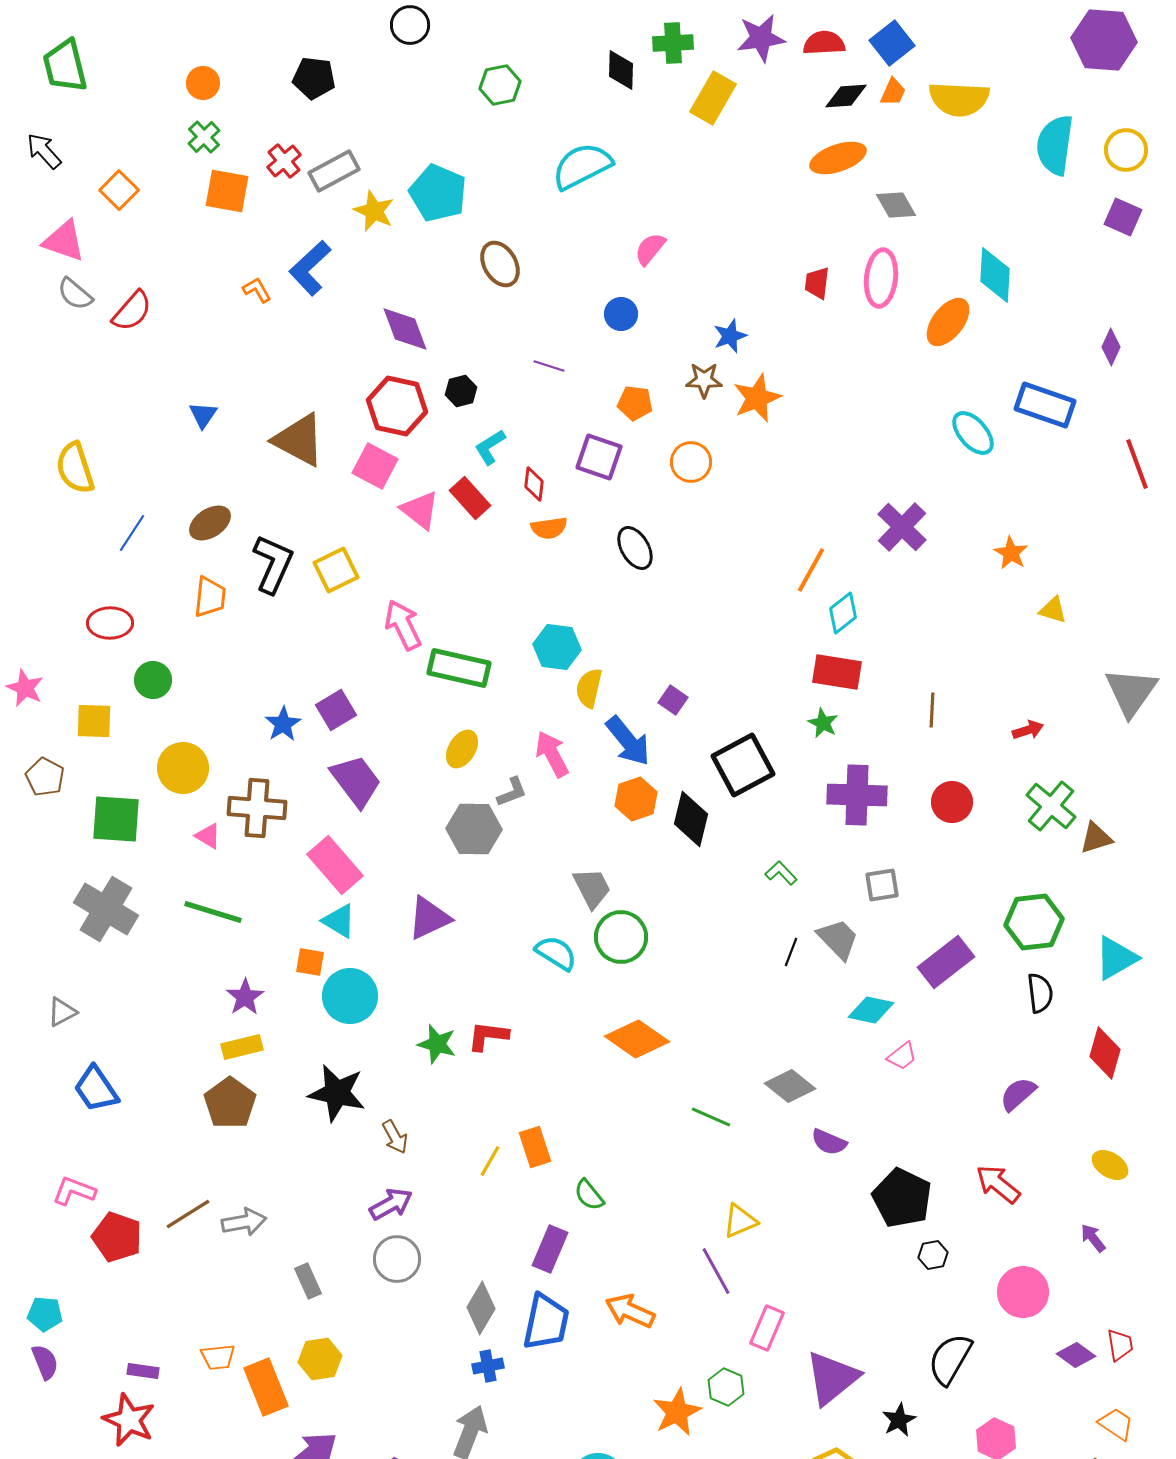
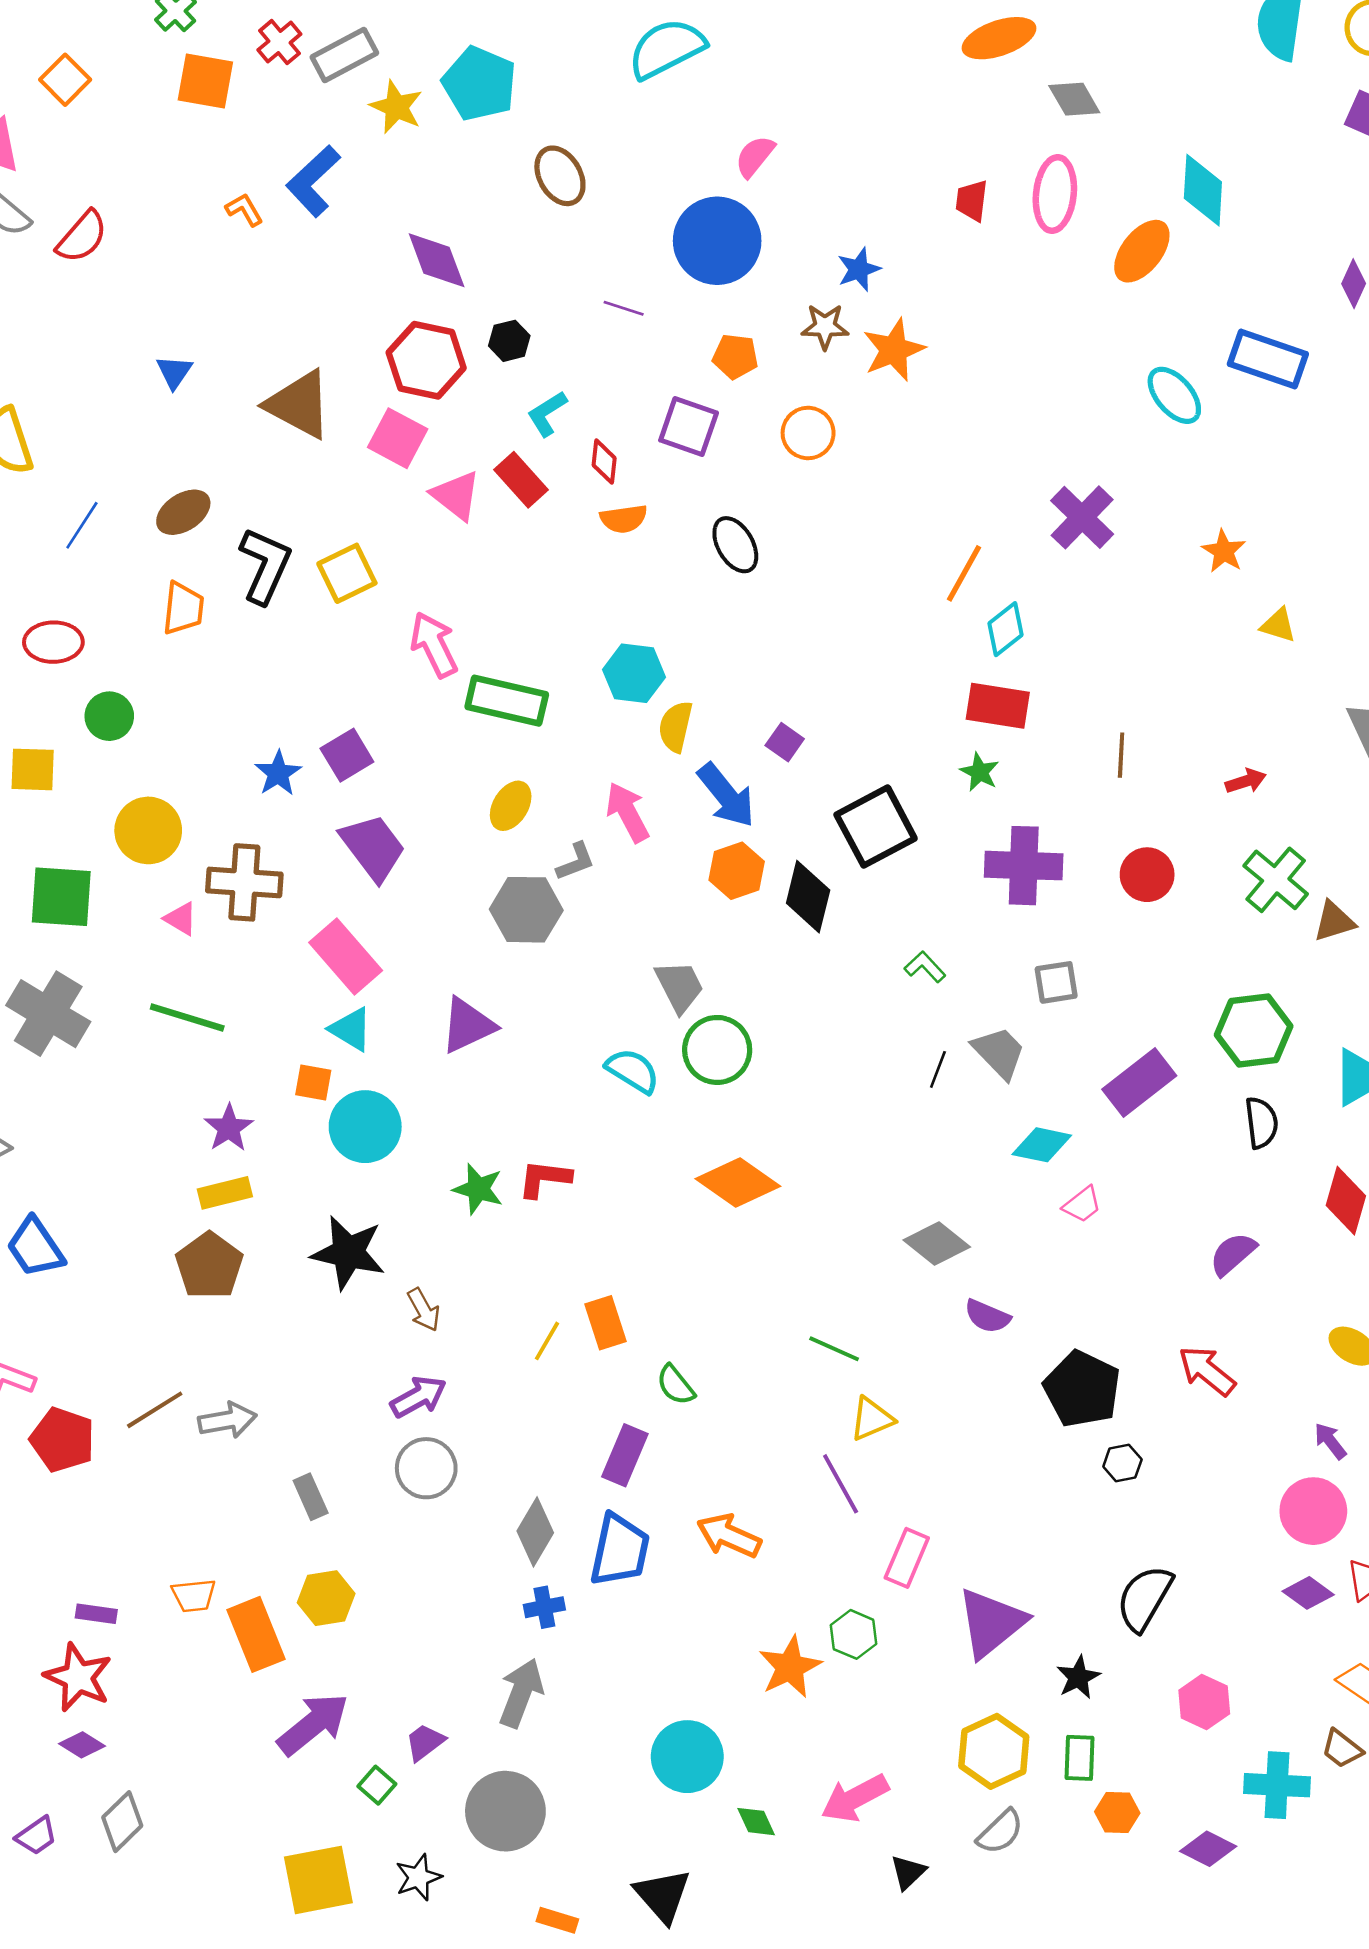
blue circle: (621, 314) -> (717, 241), size x2.0
green line: (711, 1117) -> (834, 1349), moved
pink circle: (1023, 1292) -> (1313, 1511), moved

